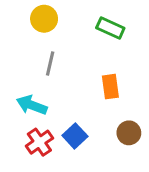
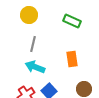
cyan arrow: (32, 105) -> (35, 67), moved

